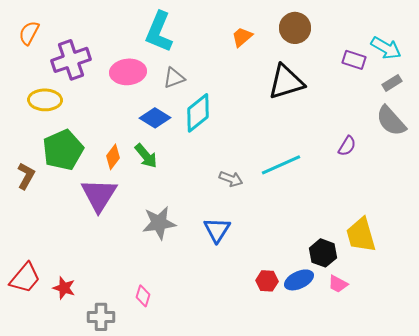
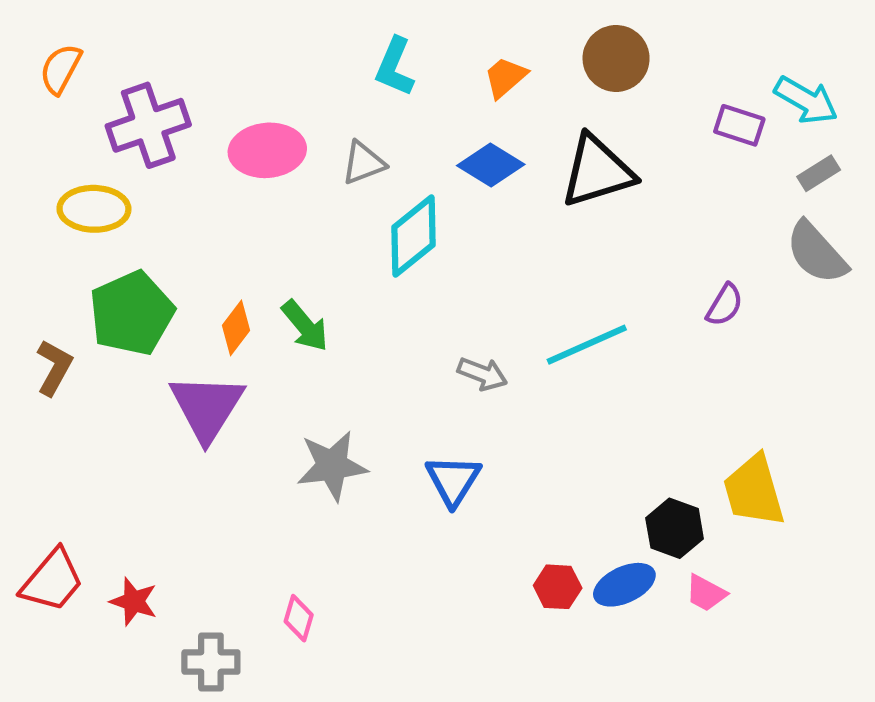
cyan L-shape: (159, 32) -> (395, 67), moved, size x0.7
blue diamond: (155, 118) -> (491, 165), moved

